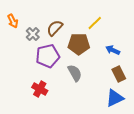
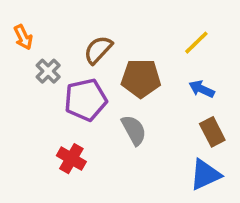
yellow line: (95, 23) -> (196, 43), moved
gray cross: (33, 34) -> (48, 71), moved

